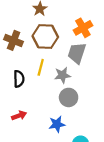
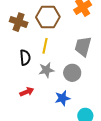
gray trapezoid: (77, 53) -> (83, 46), moved
gray star: (62, 75) -> (46, 70), moved

